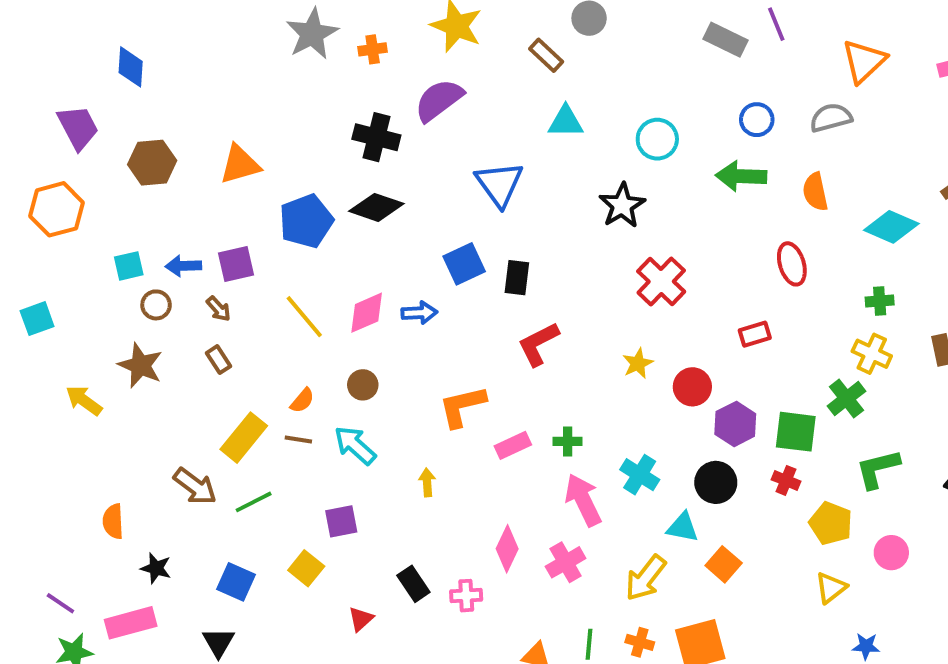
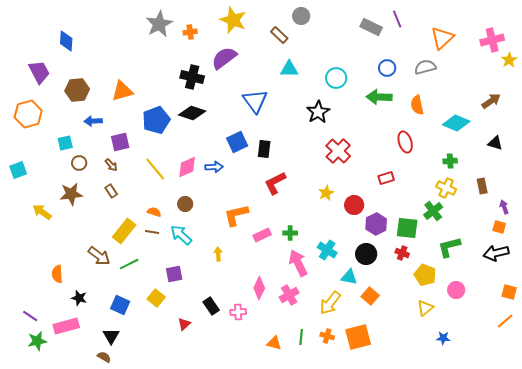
blue arrow: (183, 266) -> (93, 121), moved
brown star: (140, 365) -> (71, 194), turned -30
orange semicircle: (302, 400) -> (154, 212), turned -112

